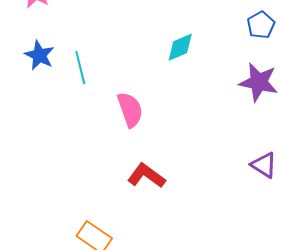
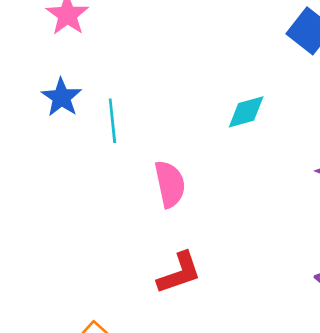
red L-shape: (146, 176) -> (179, 273), turned 117

